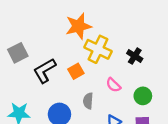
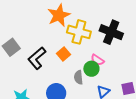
black cross: (135, 56) -> (111, 32), size x1.6
green circle: (143, 96) -> (91, 69), moved

